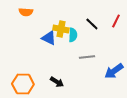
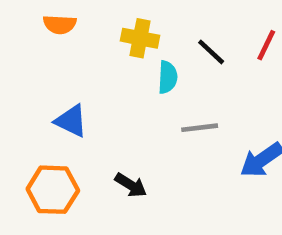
yellow cross: (61, 29) -> (140, 38), moved
blue triangle: (49, 38) -> (71, 121), moved

